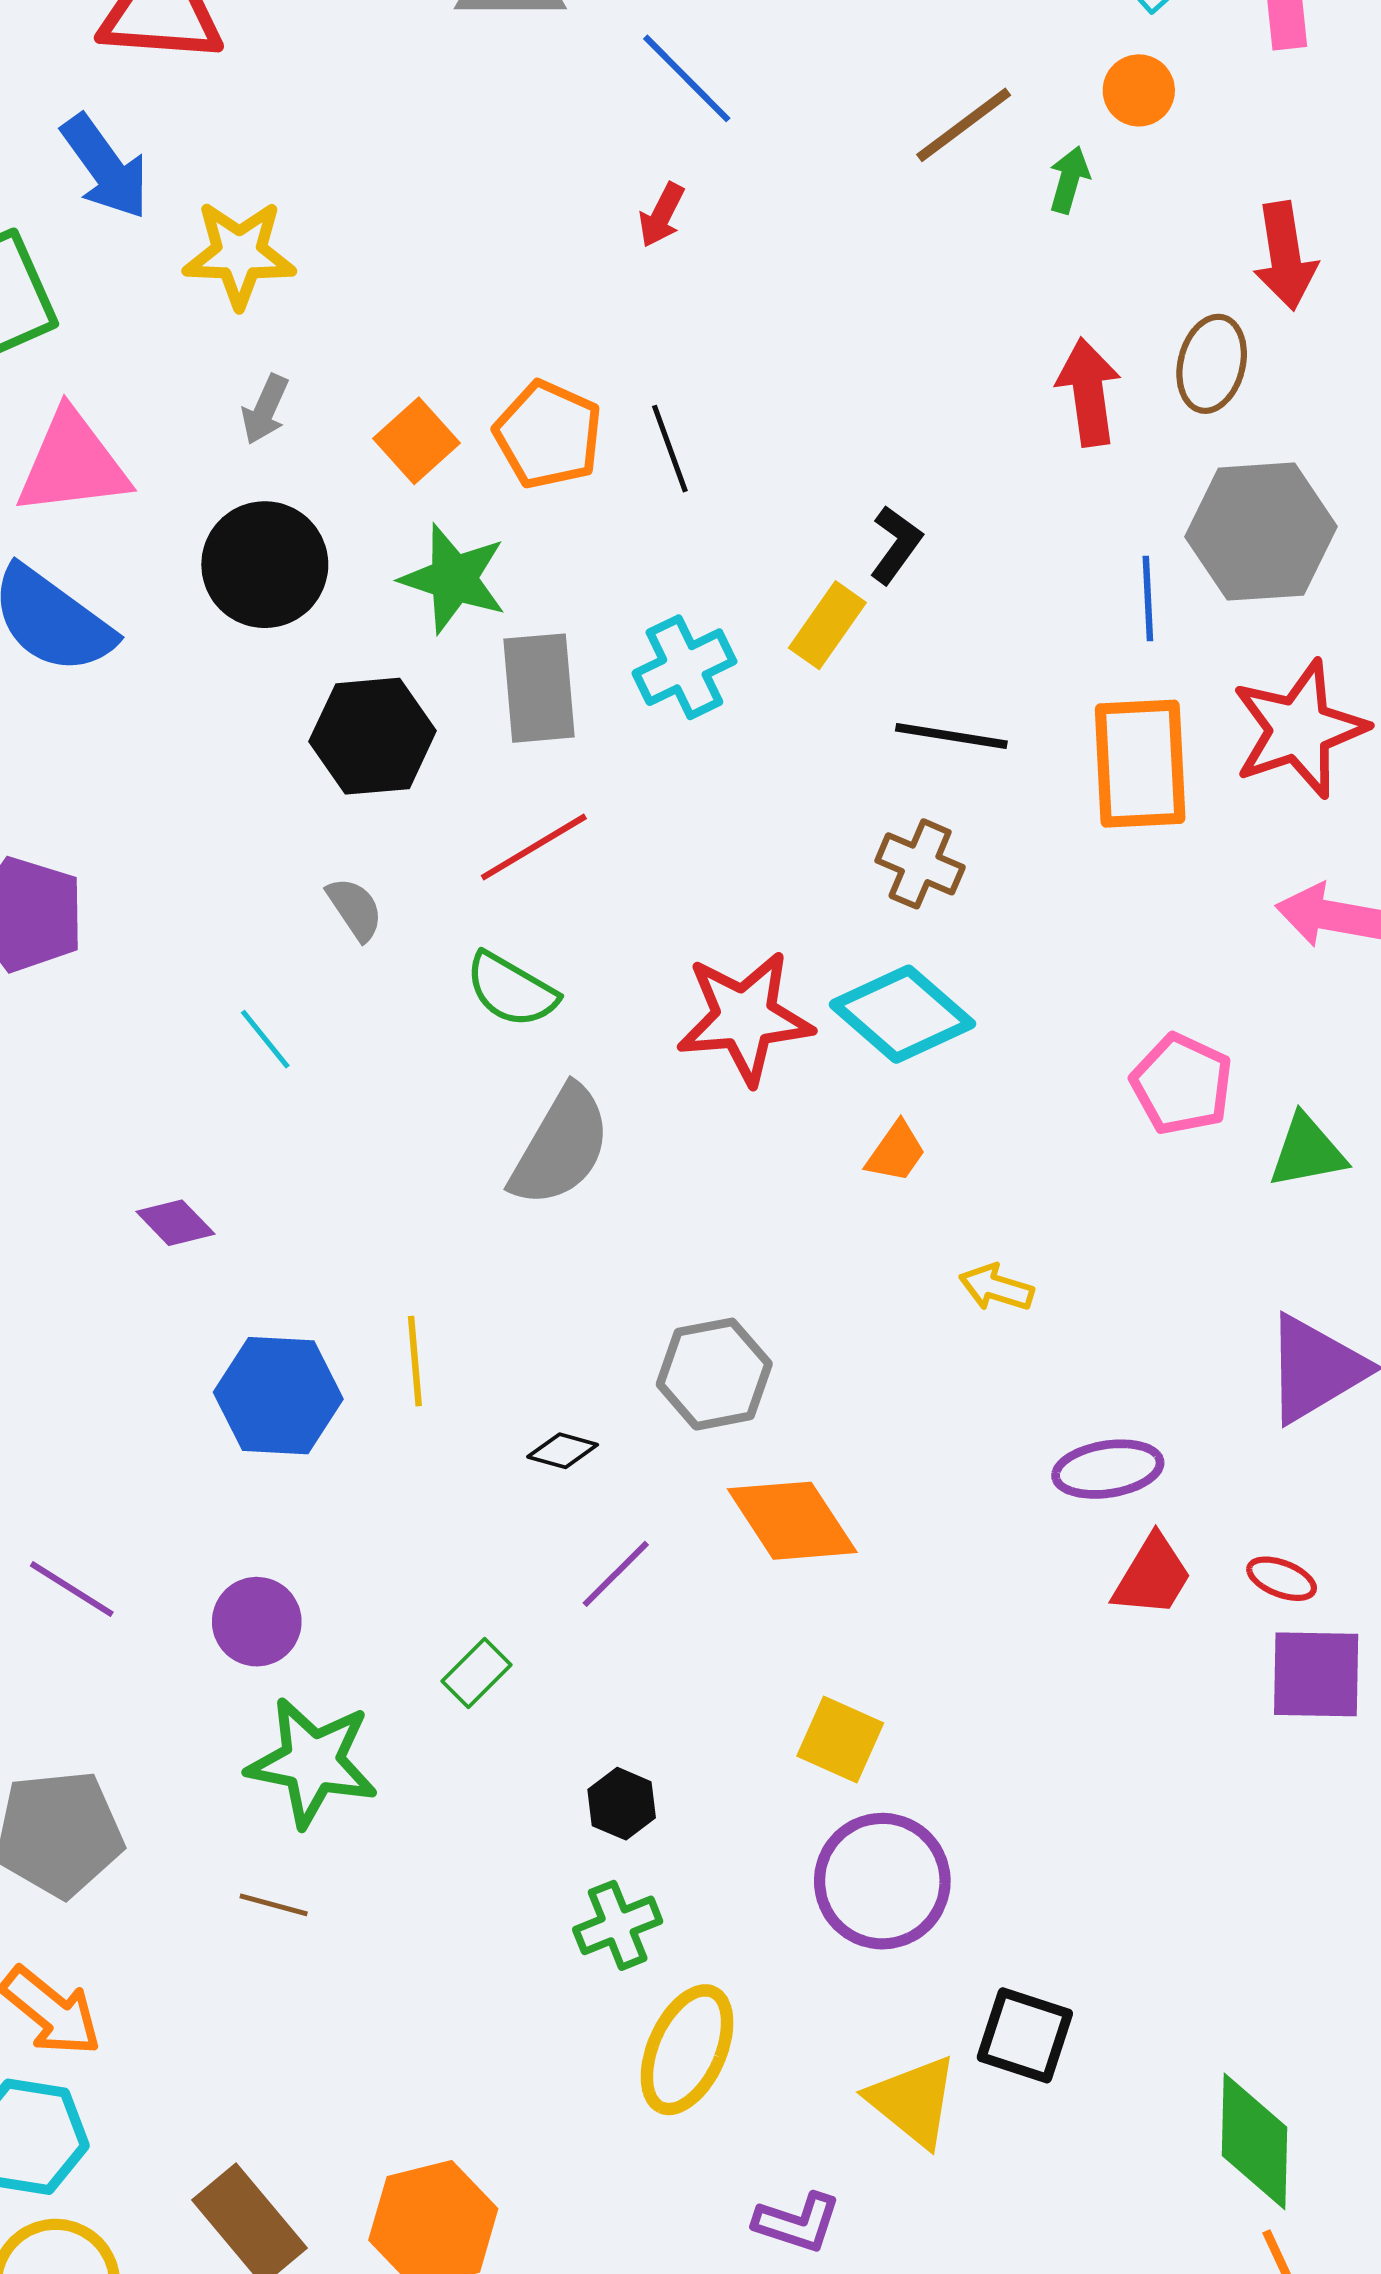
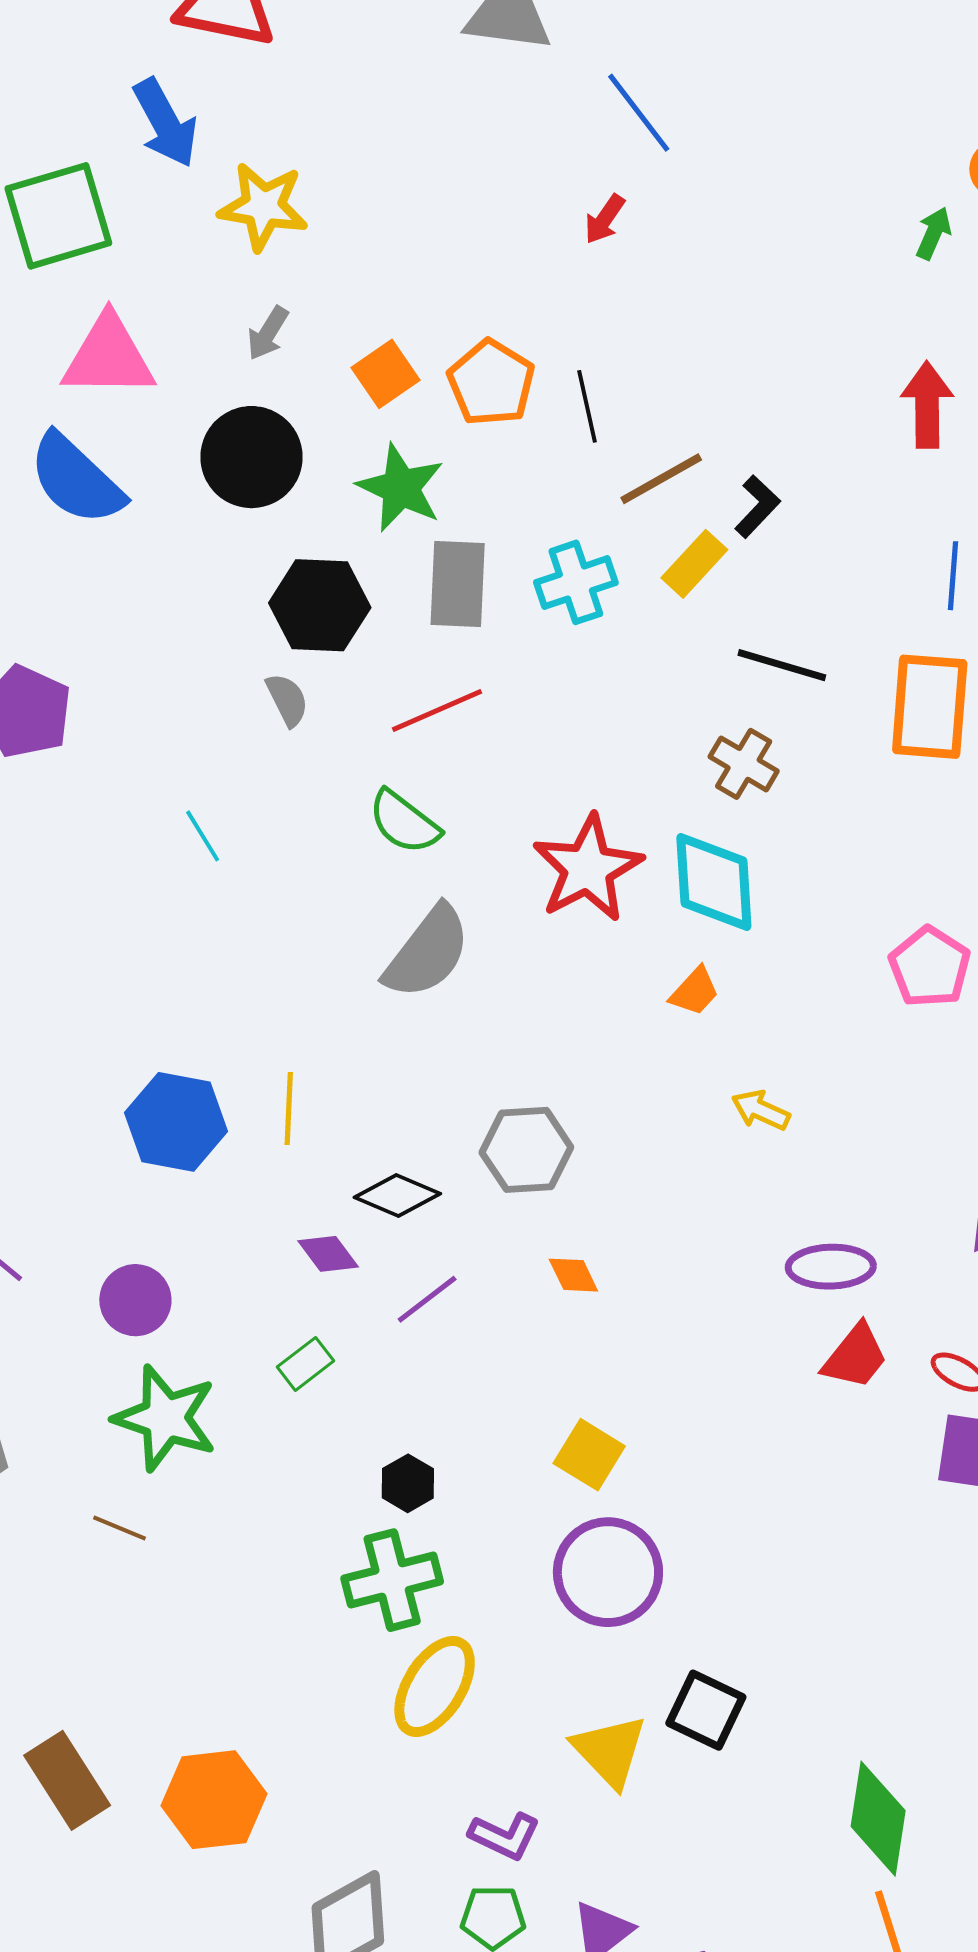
brown line: (964, 125) -> (661, 479), moved
gray semicircle: (355, 909) -> (287, 700), moved
cyan diamond: (902, 1014) -> (714, 882), turned 38
red star: (745, 1018) -> (588, 868), turned -30
purple diamond: (175, 1223) -> (328, 1254), moved
black diamond: (563, 1451) -> (397, 1195), size x1.5
orange diamond: (792, 1521) -> (573, 1275), size x0.5
green cross: (618, 1925) -> (392, 1580), size x1.4

